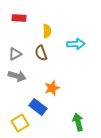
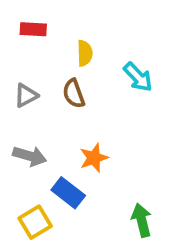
cyan arrow: (76, 44) -> (138, 77), turned 48
gray arrow: (17, 76) -> (30, 156), moved

